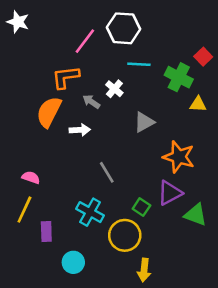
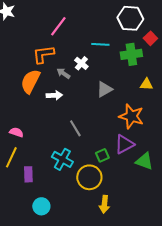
white hexagon: (123, 28) -> (130, 18), moved
green cross: (179, 77) -> (131, 54), turned -35
yellow triangle: (198, 104) -> (146, 84), moved
green square: (141, 207) -> (102, 155), turned 32
cyan circle: (73, 262) -> (41, 206), moved

